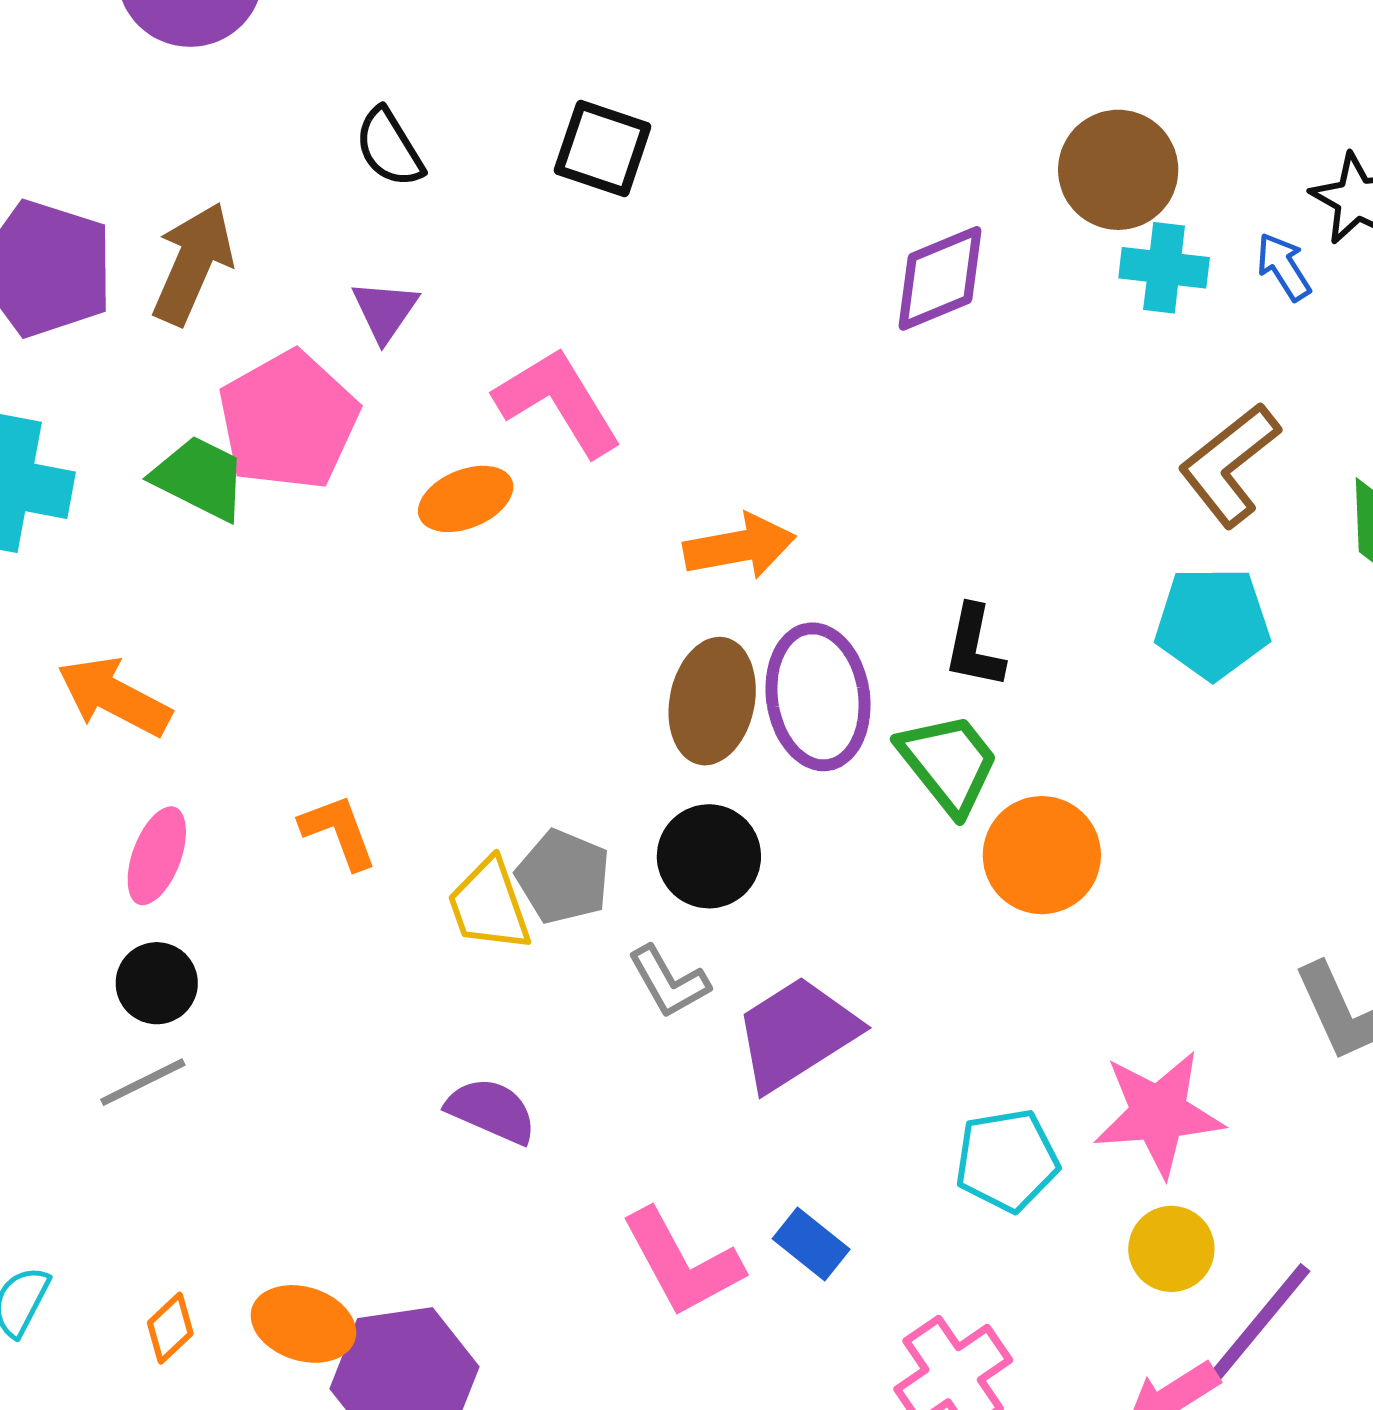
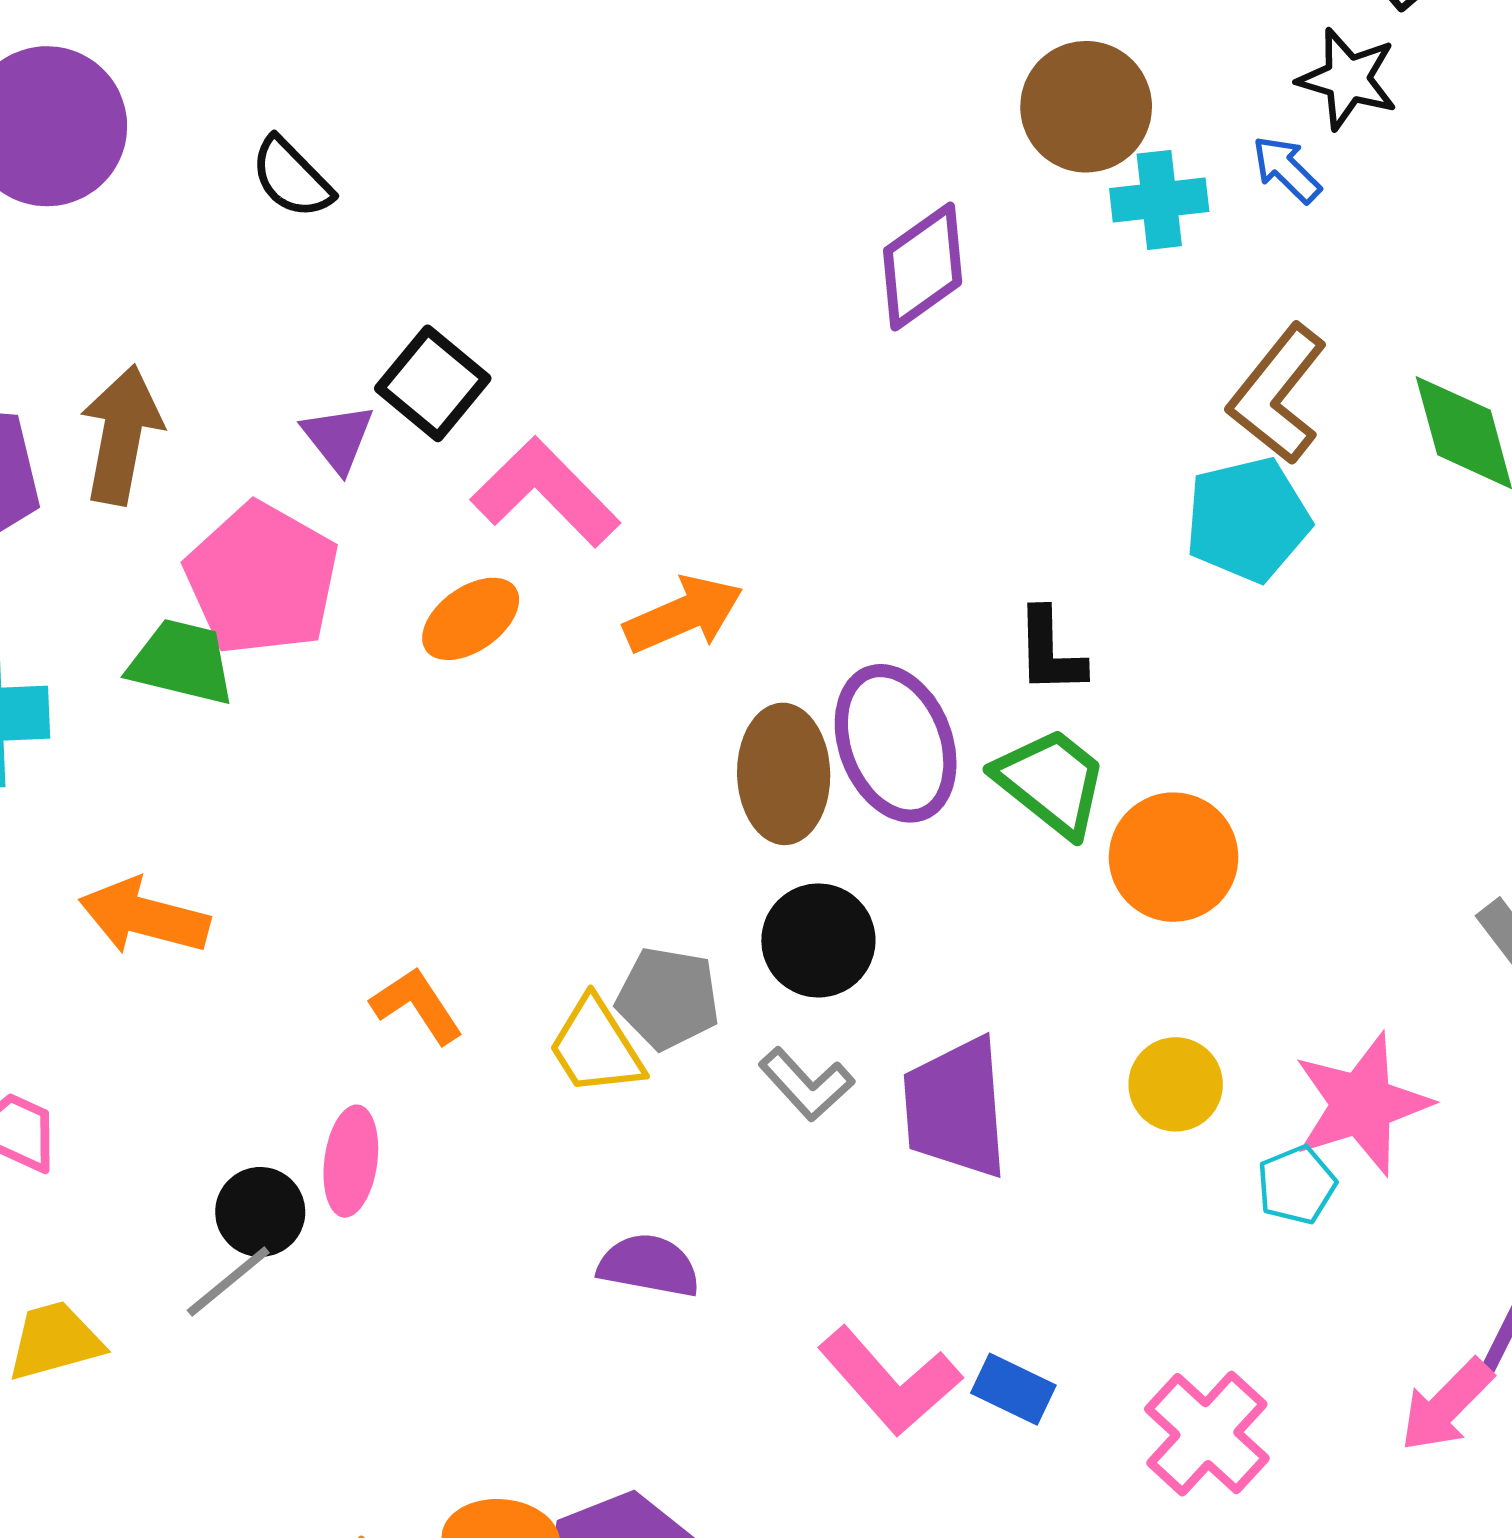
black semicircle: (389, 148) -> (292, 178), moved
black square: (603, 148) -> (433, 383), moved, turned 34
orange arrow: (740, 546) -> (683, 615), moved
cyan pentagon: (1212, 623) -> (1248, 520), moved
pink ellipse: (157, 856) -> (351, 1161), moved
purple trapezoid: (796, 1033) -> (955, 1108), turned -49
gray line: (143, 1082) -> (228, 1281), moved
cyan pentagon: (1007, 1160) -> (1297, 1185), moved, size x0.7
blue rectangle: (811, 1244) -> (1013, 1389), moved
yellow circle: (1171, 1249) -> (1176, 1084), moved

